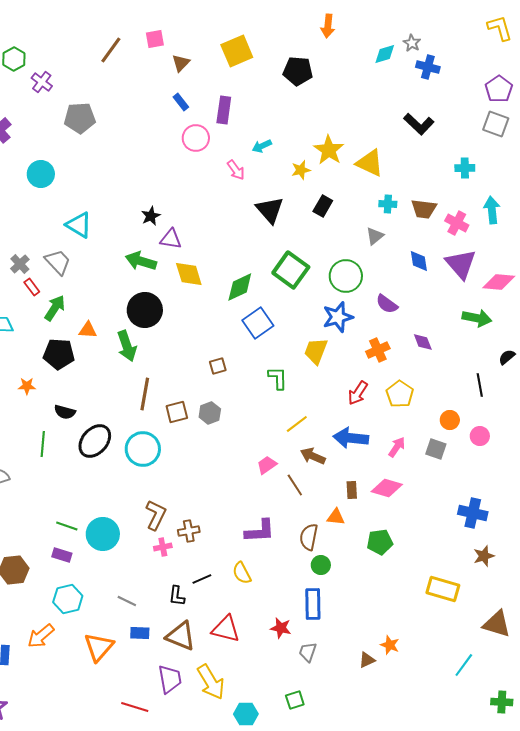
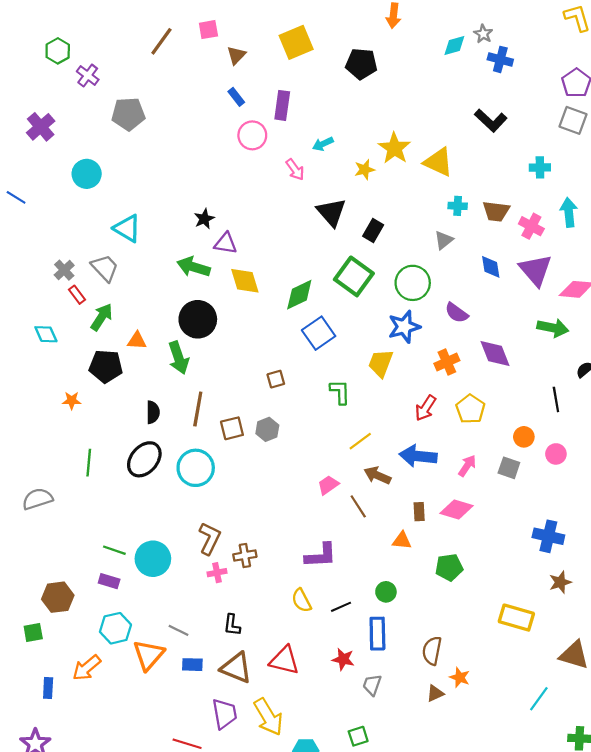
black rectangle: (323, 206) -> (373, 231), moved
purple diamond: (423, 342) -> (495, 353), size x1.5
black semicircle: (65, 412) -> (153, 412), moved, turned -105
brown semicircle: (309, 537) -> (432, 651), moved
black line: (202, 579) -> (341, 607), moved
orange triangle: (99, 647) -> (149, 655), moved

